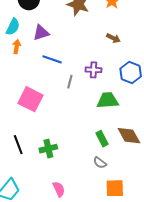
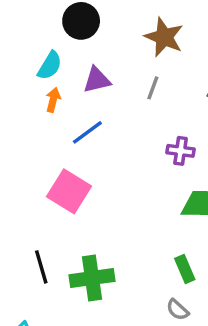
blue line: (52, 59) -> (87, 132), moved, turned -60
gray line: (70, 82) -> (153, 88), moved
green cross: (48, 149) -> (92, 278), size x1.4

